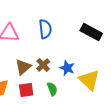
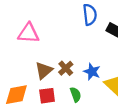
blue semicircle: (45, 29) -> (90, 15), moved

